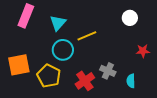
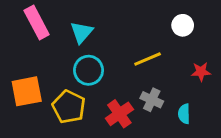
pink rectangle: (26, 16) -> (37, 22), turned -50
yellow line: (87, 36) -> (148, 59), moved

